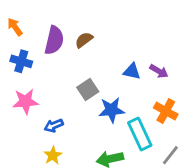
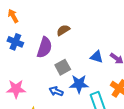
purple semicircle: (54, 40) -> (44, 47), moved
pink star: (25, 101) -> (16, 89), moved
blue arrow: (54, 126) -> (56, 91), moved, turned 40

